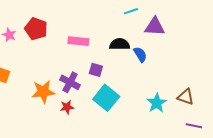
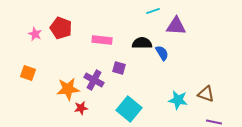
cyan square: (106, 98) -> (129, 109), moved
cyan star: (157, 103) -> (178, 100), turned -30
red star: (67, 107) -> (81, 108), moved

